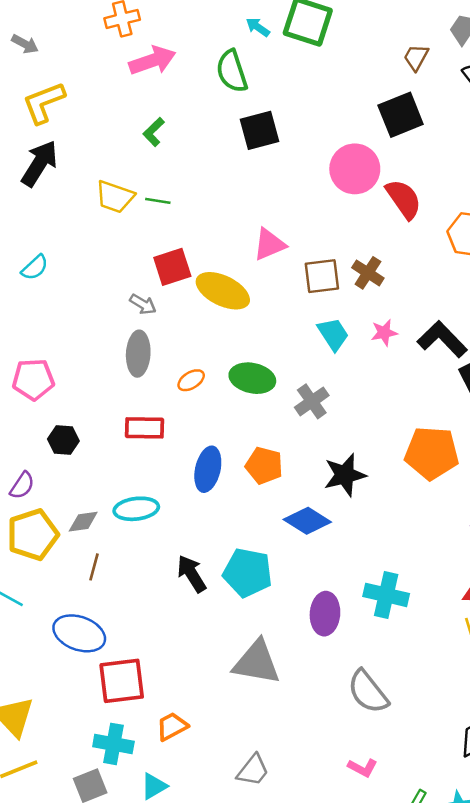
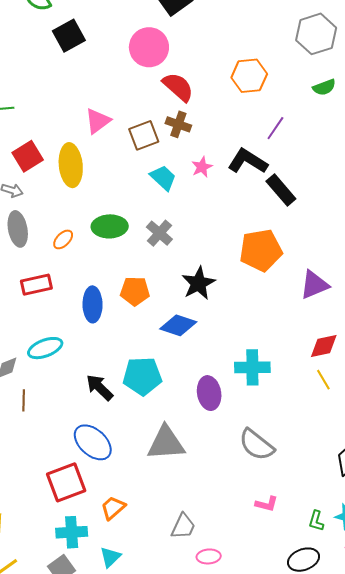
red semicircle: (404, 199) -> (178, 87), moved
yellow ellipse: (223, 291) -> (71, 165), turned 72
blue ellipse: (79, 633) -> (93, 442), moved, turned 36

